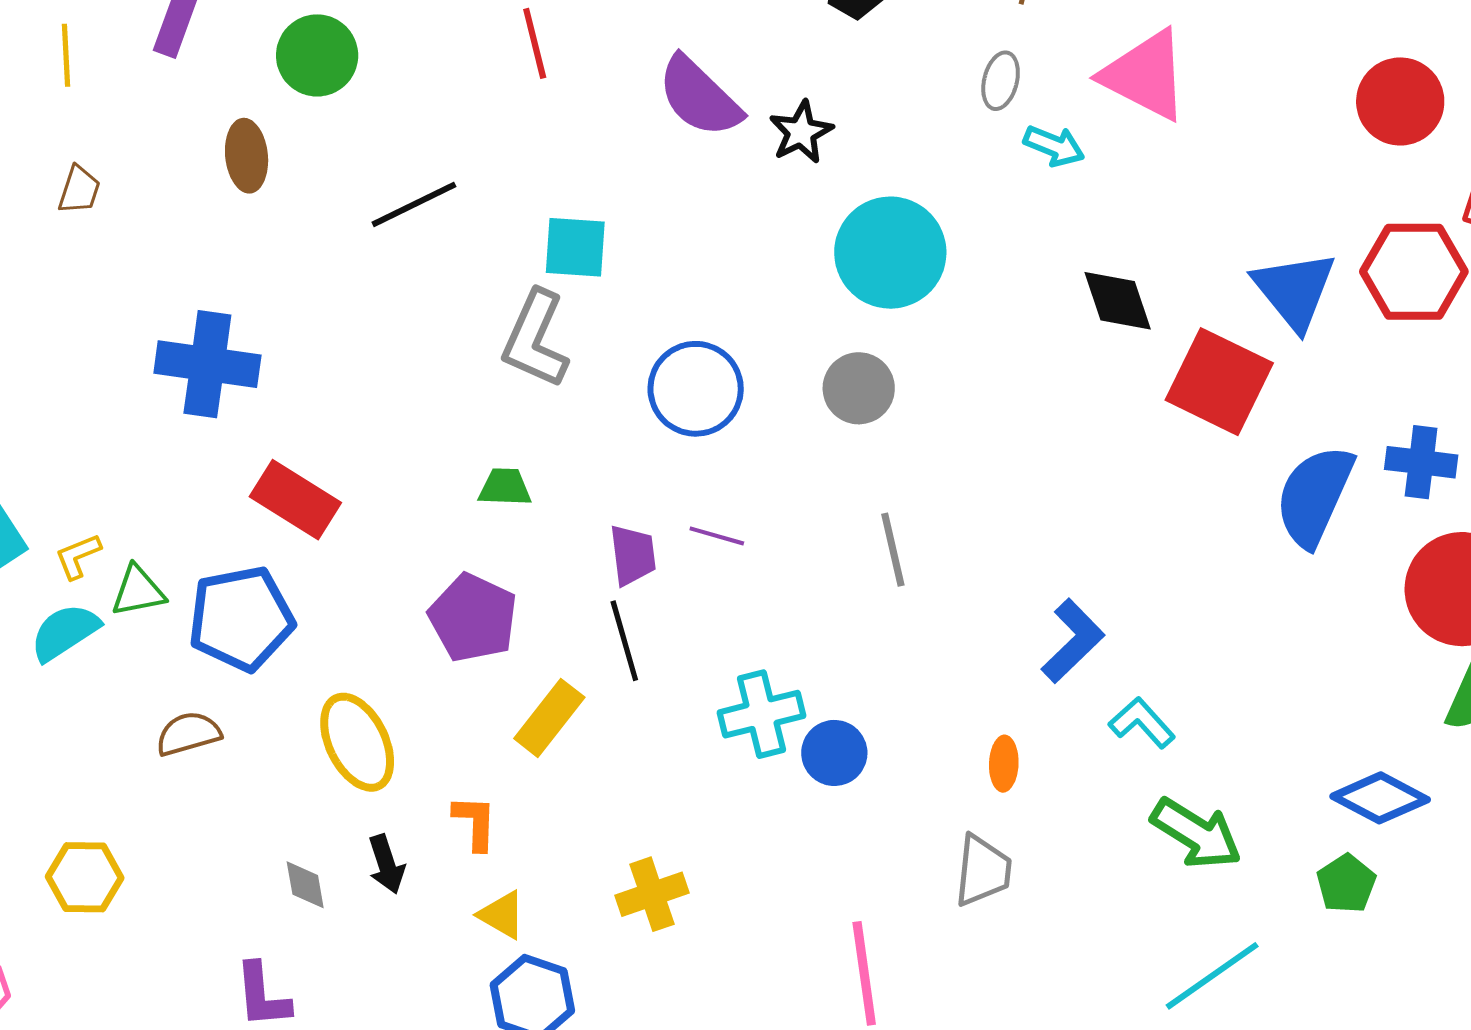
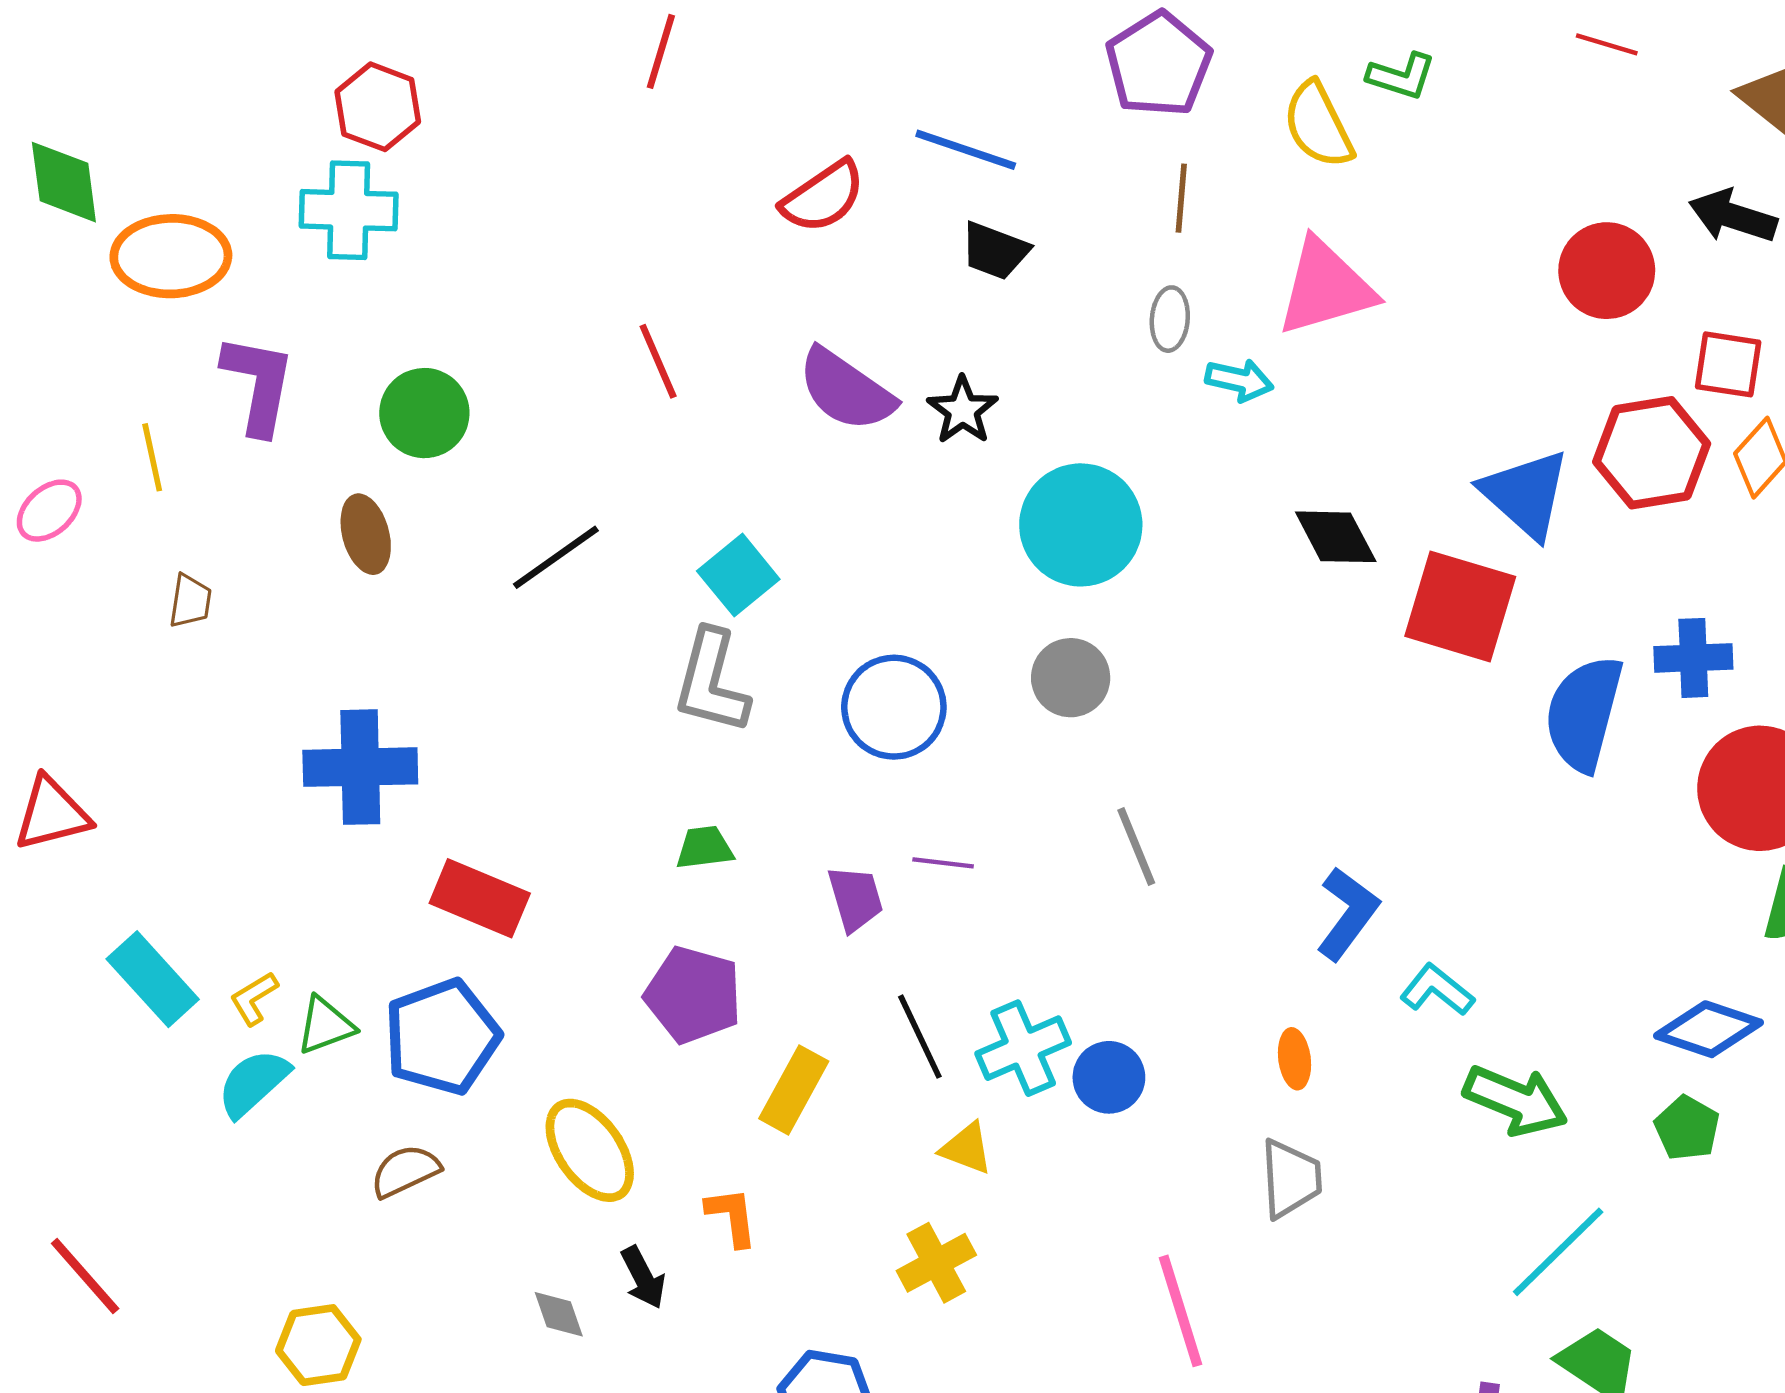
pink triangle: (1145, 75) -> (1326, 287), turned -34
cyan square: (575, 247) -> (738, 575), turned -34
black line: (624, 641) -> (920, 1037), moved
yellow triangle: (502, 915) -> (967, 1148), moved

